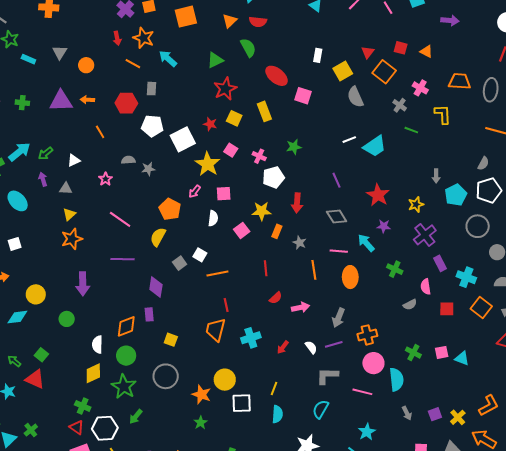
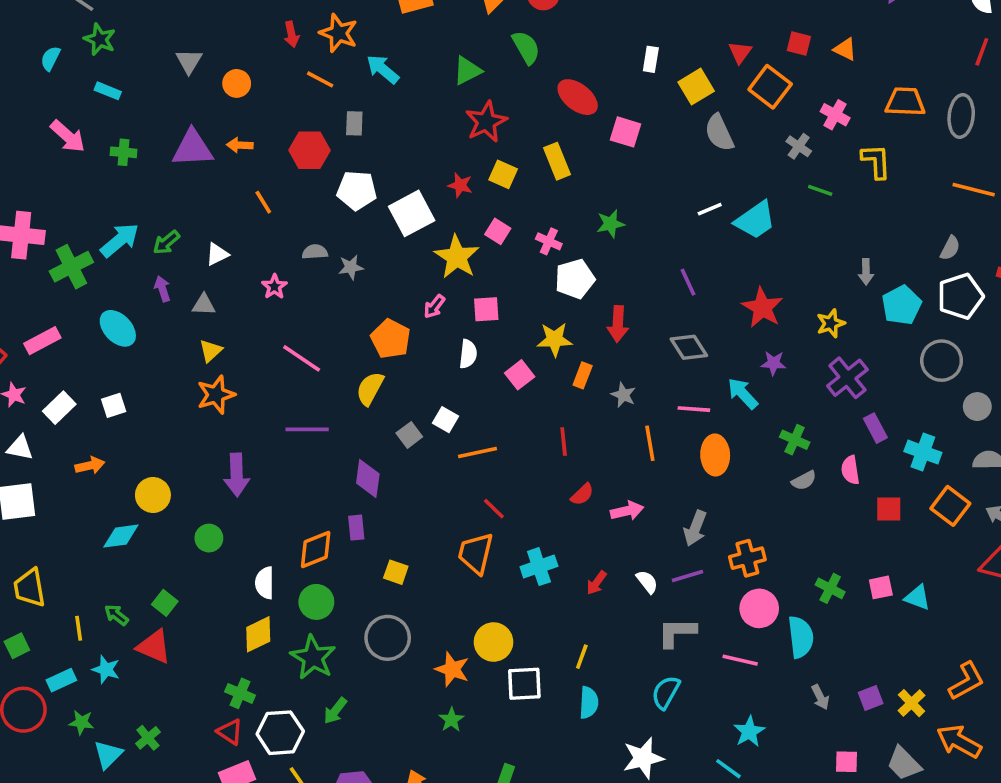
cyan rectangle: (28, 59) -> (108, 91), moved
red line: (226, 305) -> (494, 509), turned -32
gray semicircle: (410, 305) -> (804, 481), moved

